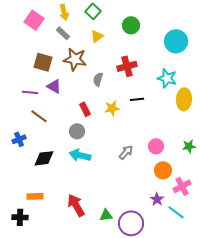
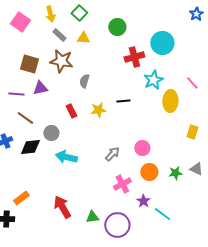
gray rectangle: (63, 33) -> (59, 35), moved
yellow triangle: (97, 36) -> (83, 38), turned 40
red cross: (127, 66) -> (134, 57), moved
cyan star: (167, 78) -> (153, 80), turned 30
purple triangle: (54, 86) -> (40, 88), turned -42
gray circle: (77, 131) -> (51, 133), moved
green star: (189, 146) -> (175, 173), moved
black diamond: (44, 158) -> (30, 147), moved
pink cross: (182, 186) -> (122, 184), moved
orange rectangle: (35, 196) -> (21, 198), turned -35

